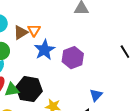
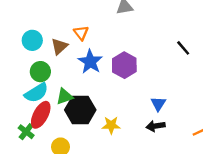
orange triangle: (34, 30) -> (81, 33), moved
green triangle: (12, 90) -> (65, 96), moved

